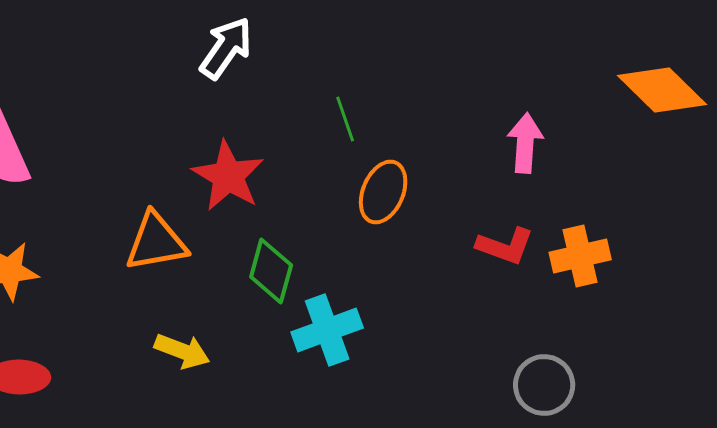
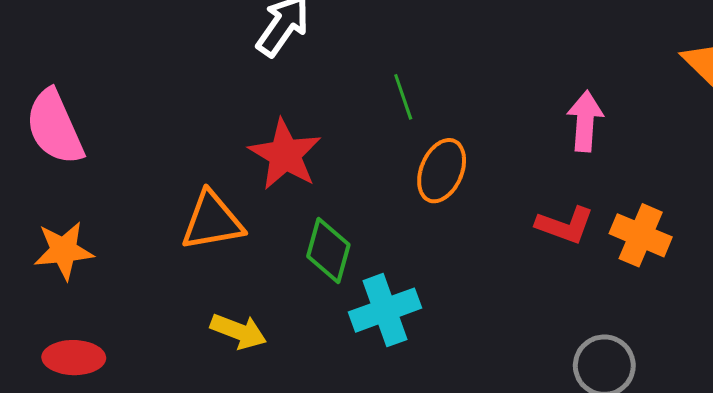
orange cross: (580, 256) -> (641, 235), turned 36

